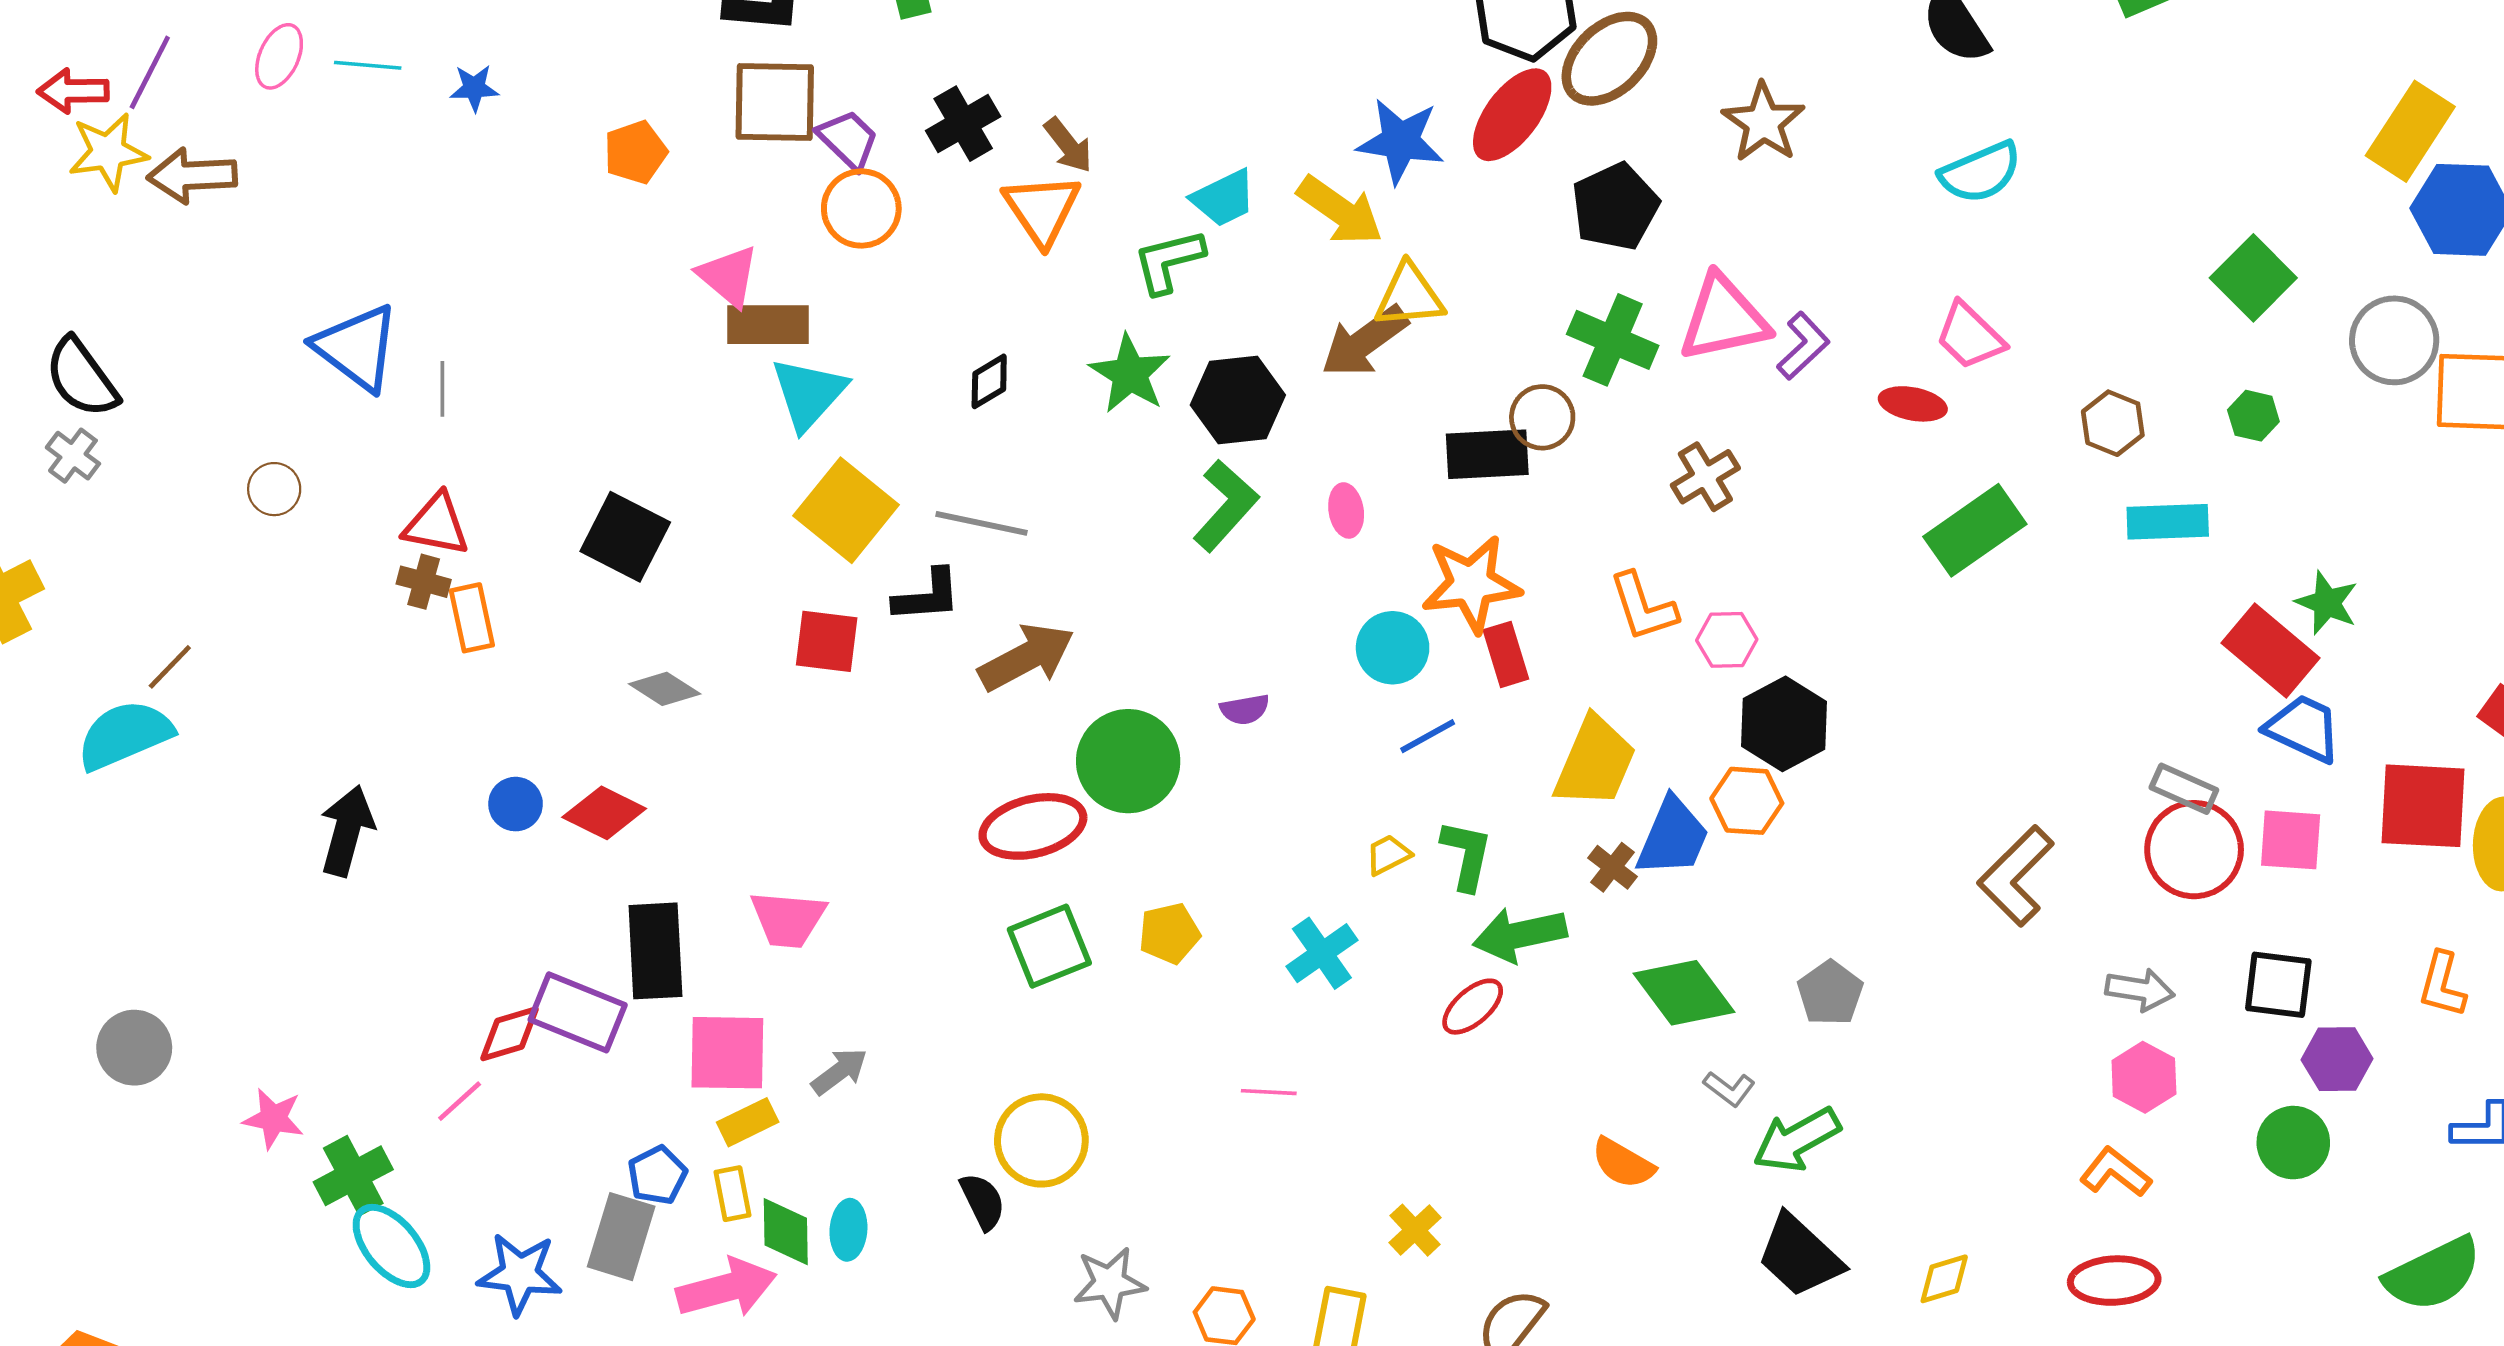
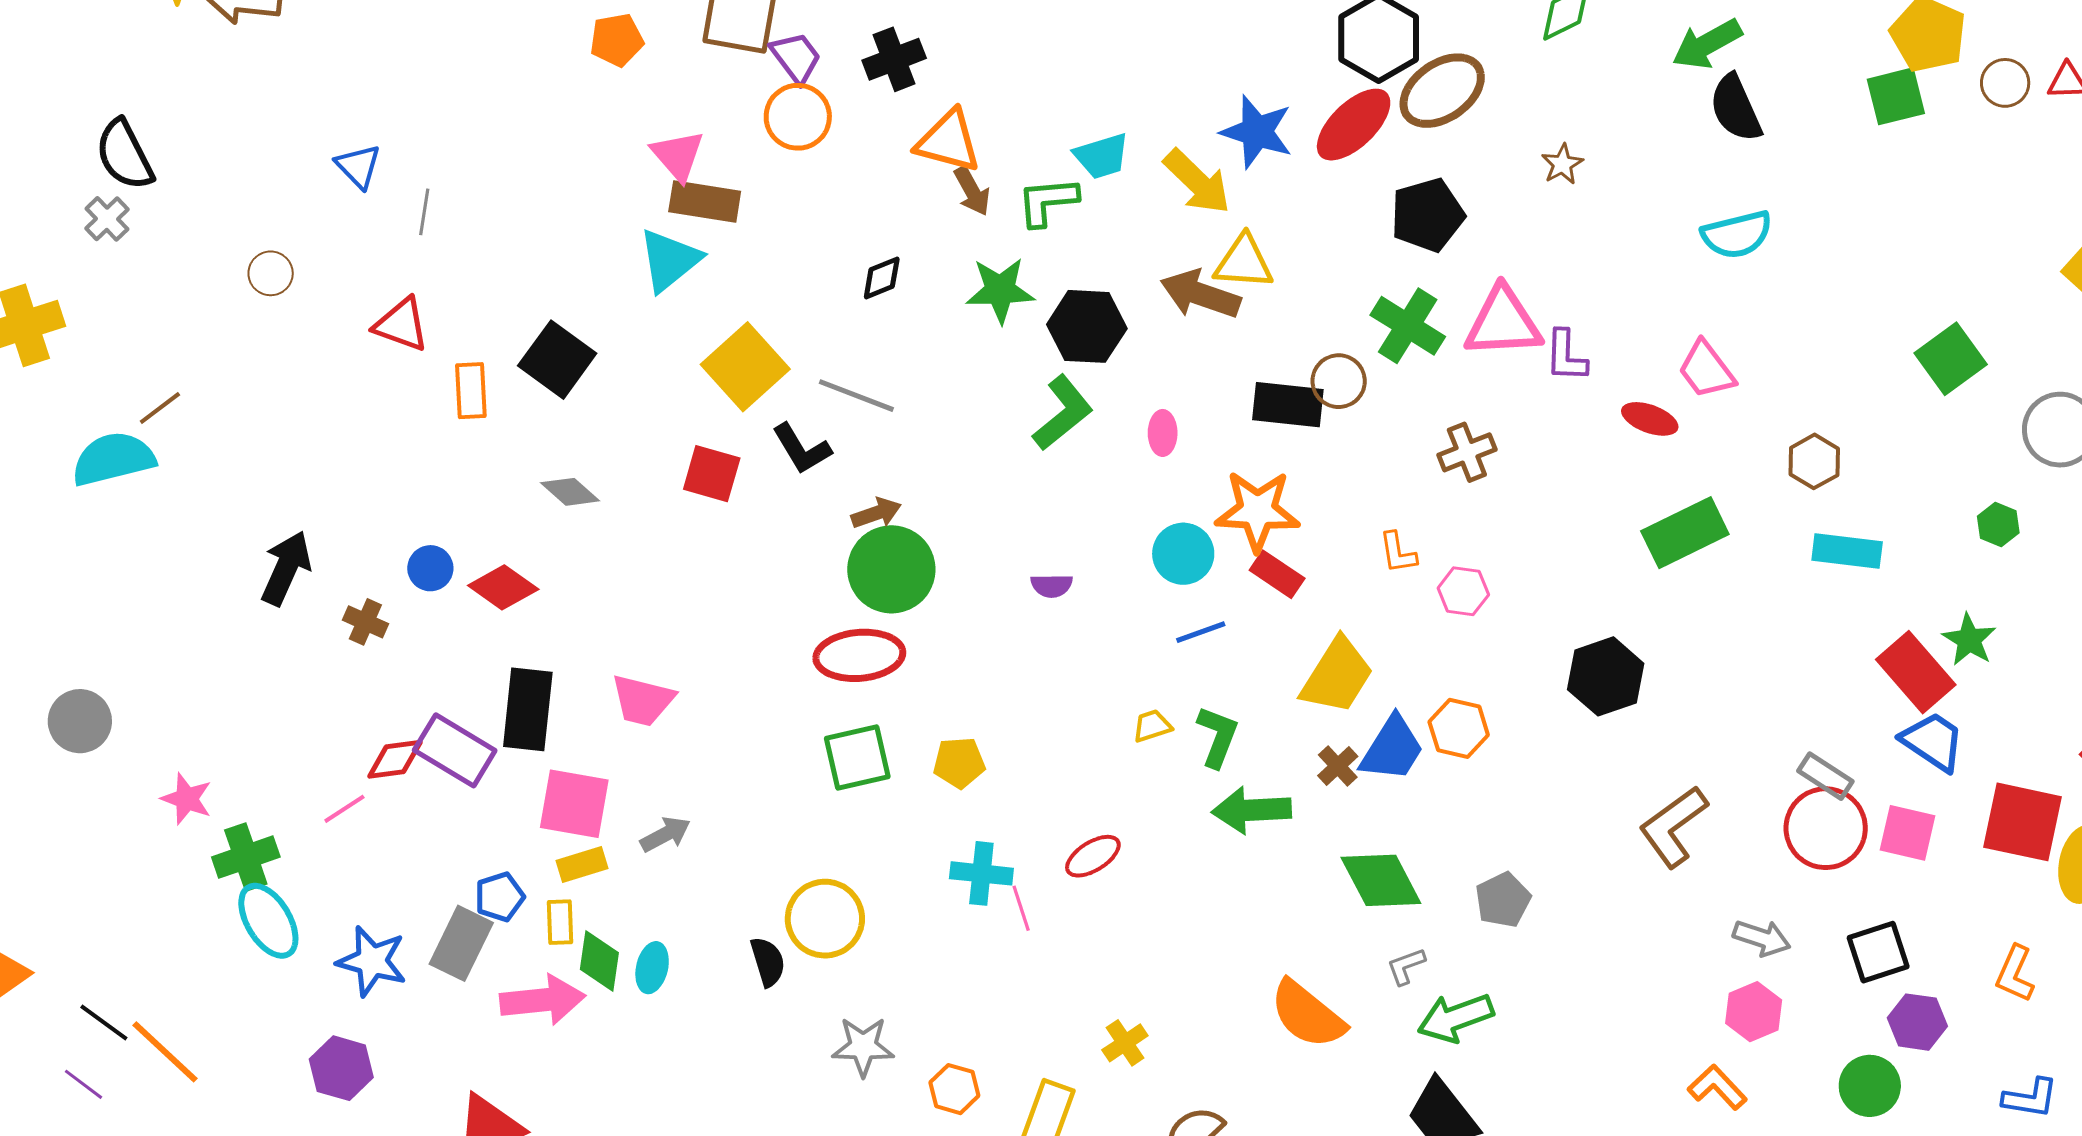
brown star: (1763, 122) -> (1562, 164), size x0.6
brown arrow: (1068, 145) -> (972, 191), moved
orange triangle: (1042, 209) -> (948, 141), turned -50
brown arrow: (1365, 341) -> (1200, 294), turned 46
purple L-shape: (1803, 346) -> (1566, 356), turned 126
blue triangle: (357, 348) -> (358, 166), size x0.6
green star: (1130, 374) -> (1000, 290), turned 30
cyan triangle: (809, 394) -> (669, 260), moved
green hexagon: (2253, 416) -> (1998, 524), moved
brown cross: (424, 582) -> (365, 622), moved
black L-shape: (927, 596) -> (802, 449), turned 54
orange L-shape: (1643, 607) -> (1398, 553), size x0.7
orange rectangle: (472, 618) -> (471, 391), moved
red rectangle: (1506, 654) -> (1277, 574), turned -48
brown arrow: (1026, 657) -> (876, 513), size x0.6
black hexagon: (1784, 724) -> (1606, 676), moved
green circle: (1128, 761) -> (891, 569), moved
cyan cross: (1322, 953) -> (981, 873), moved, turned 32
black square: (2278, 985) -> (1878, 952), turned -34
red ellipse: (1473, 1007) -> (1093, 856), moved
gray L-shape: (1729, 1089) -> (1406, 966), turned 114
pink line: (1269, 1092) -> (1021, 908), turned 60
orange semicircle: (1623, 1163) -> (1307, 1014), size x1.5

